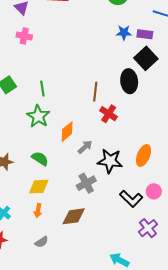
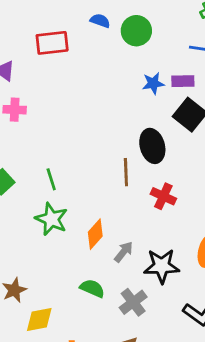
black ellipse: (129, 81) -> (152, 146), moved
red cross: (109, 114) -> (163, 196), moved
green semicircle: (40, 159) -> (92, 288), moved
yellow diamond: (39, 187) -> (39, 319), moved

